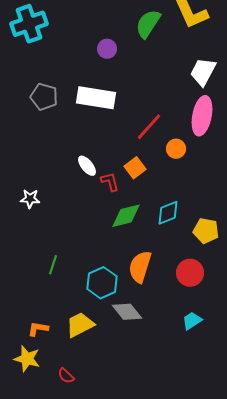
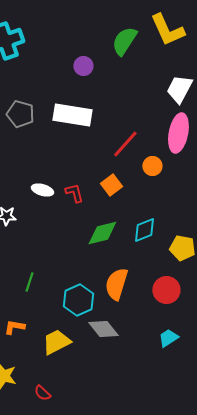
white ellipse: (87, 166) -> (42, 190), moved, turned -35
red L-shape: (110, 182) -> (74, 193), moved
orange L-shape: (38, 329) -> (14, 327), moved

